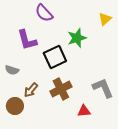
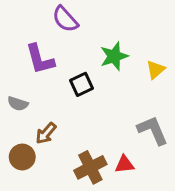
yellow triangle: (105, 19) -> (156, 70), moved
black square: (55, 57) -> (81, 84), size x0.7
brown cross: (61, 89) -> (90, 167), moved

